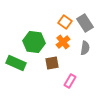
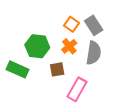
gray semicircle: (85, 48) -> (94, 53), size x1.5
pink rectangle: (70, 81) -> (77, 89), size x1.5

